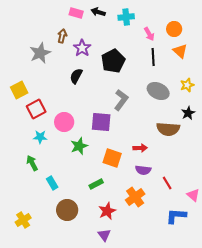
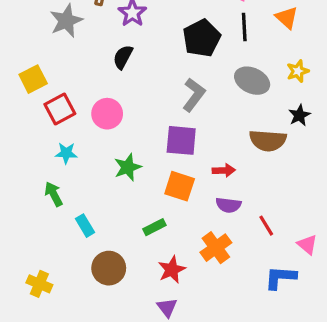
black pentagon: (113, 61) -> (202, 38), moved
pink circle: (64, 122) -> (107, 114), moved
purple square: (101, 122) -> (181, 140), moved
yellow cross: (23, 220) -> (39, 284), turned -35

